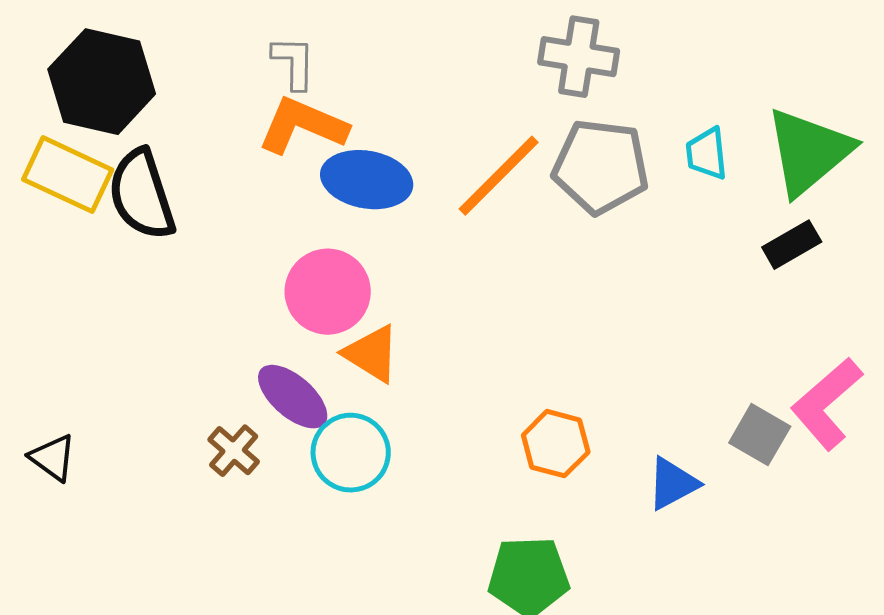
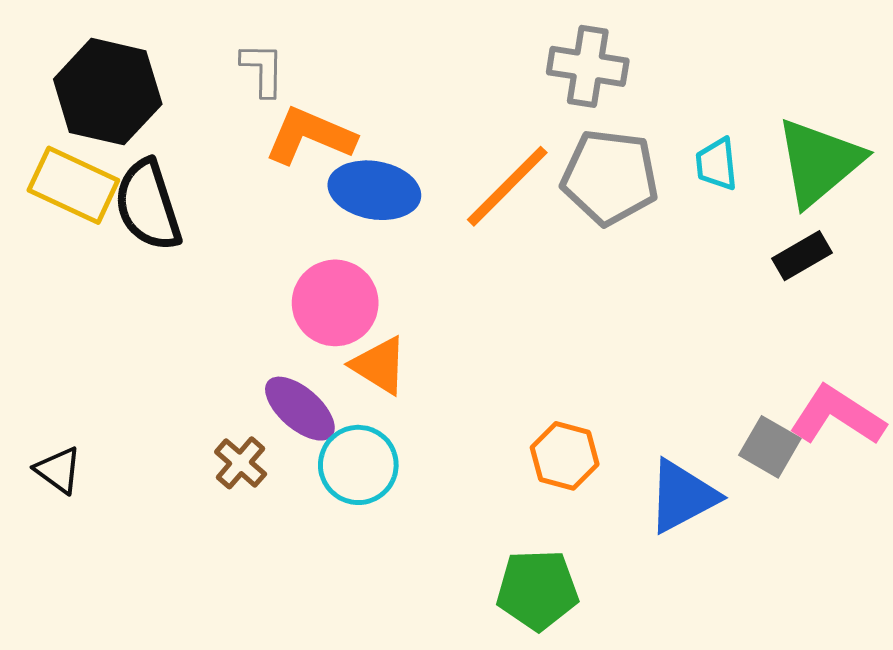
gray L-shape: (294, 63) -> (263, 69), moved
pink L-shape: (827, 404) -> (837, 416), turned 74
blue triangle: (673, 484) -> (682, 496), size x1.4

